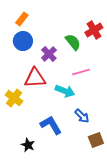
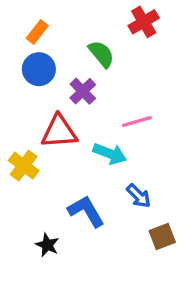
red cross: (94, 30) -> (144, 22), moved
green semicircle: (73, 42) -> (101, 54), moved

